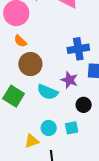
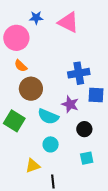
cyan circle: (49, 128) -> (51, 144), moved
cyan square: (72, 128) -> (87, 158), moved

